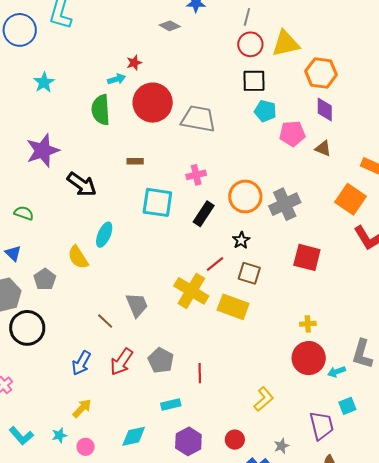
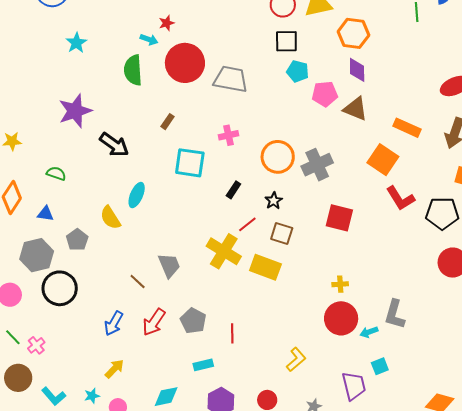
cyan arrow: (117, 79) -> (149, 39), turned 36
brown triangle: (323, 148) -> (355, 109), size x1.5
brown rectangle: (135, 161) -> (167, 122), turned -56
black rectangle: (204, 214) -> (233, 190), moved, size x0.7
blue triangle: (13, 253) -> (45, 214), turned -36

